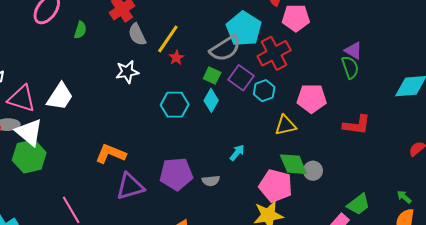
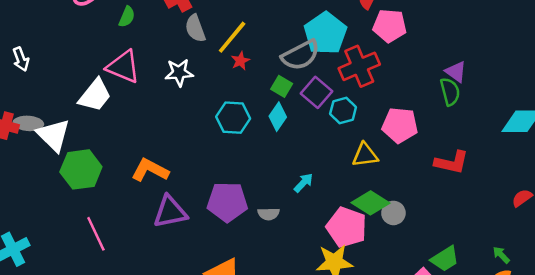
pink triangle: (22, 99) -> (123, 67), moved
green hexagon: (29, 156) -> (81, 169), moved
green diamond: (293, 164) -> (370, 203), turned -40

